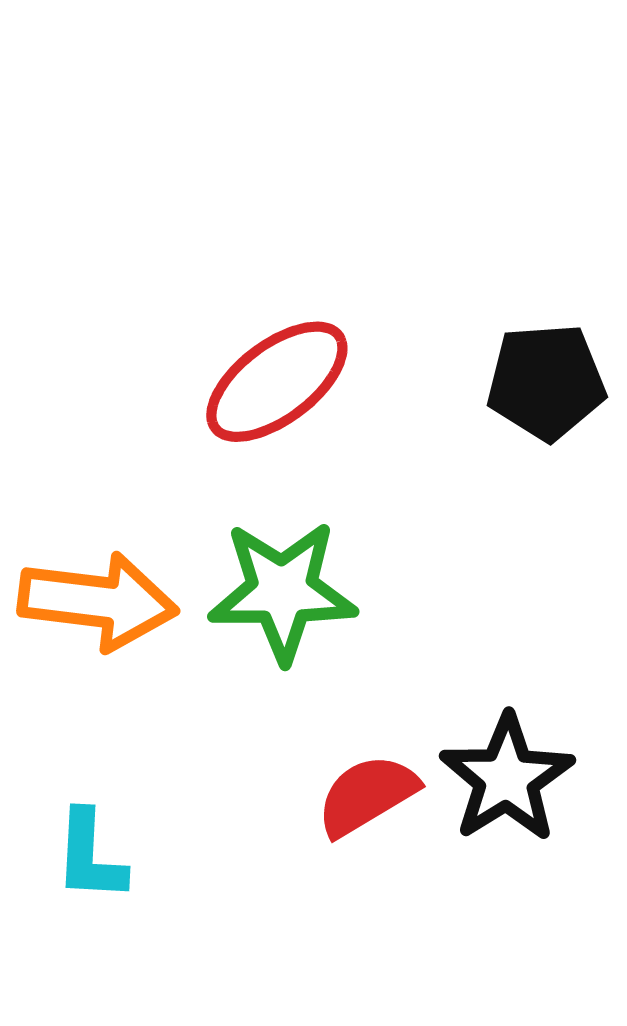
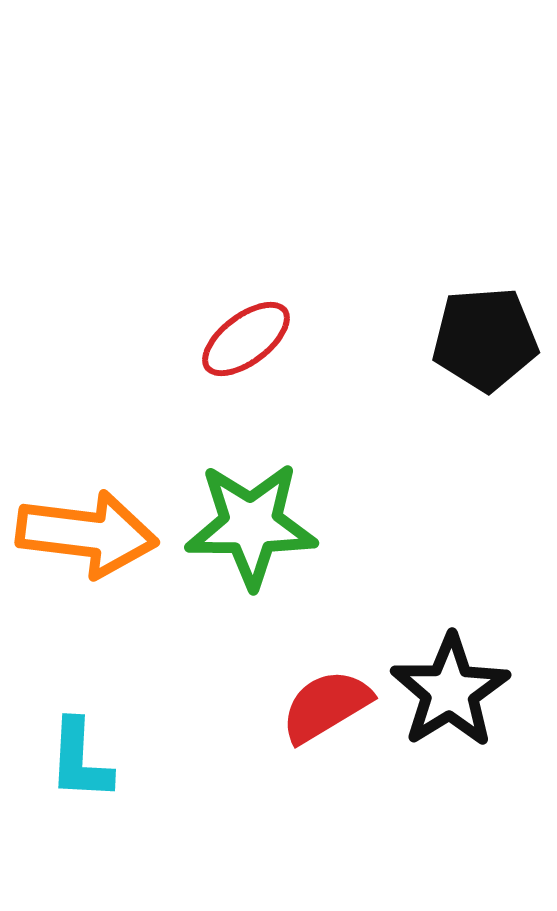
red ellipse: (277, 382) -> (246, 339), size x0.7

